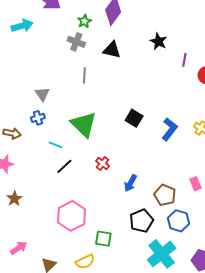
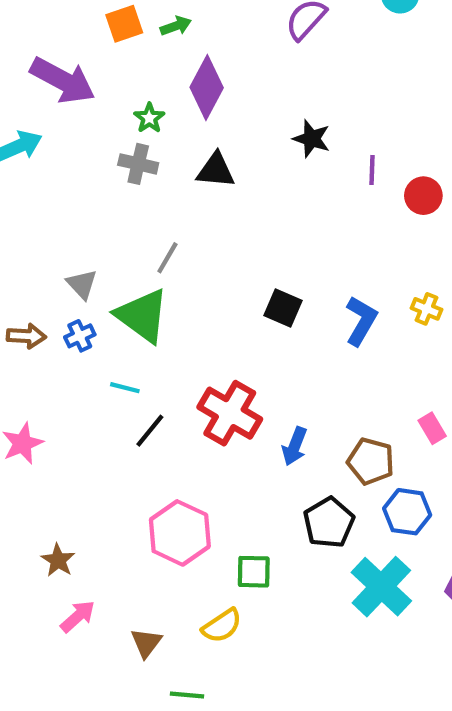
gray line: (84, 75) -> (167, 258), moved, turned 35
green triangle: (84, 124) -> (142, 316), moved
brown arrow: (12, 133) -> (26, 336), moved
red cross: (103, 164) -> (230, 413), size x2.0
brown star: (14, 199) -> (58, 560), moved

